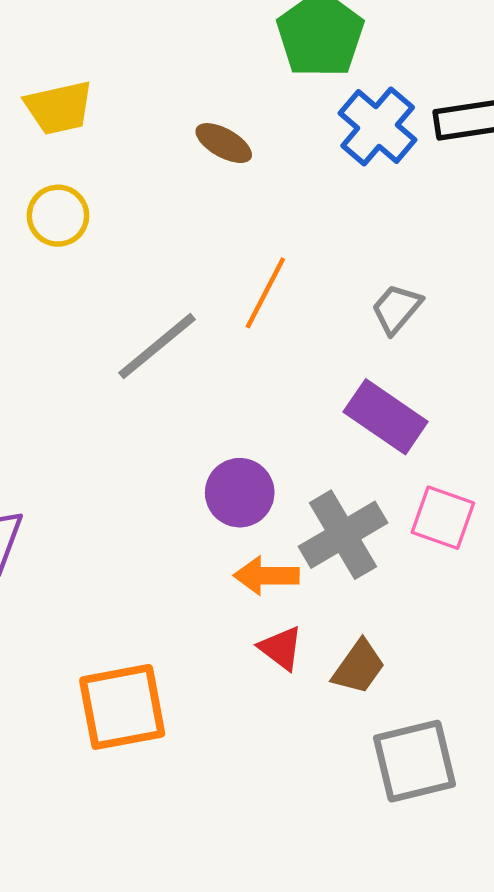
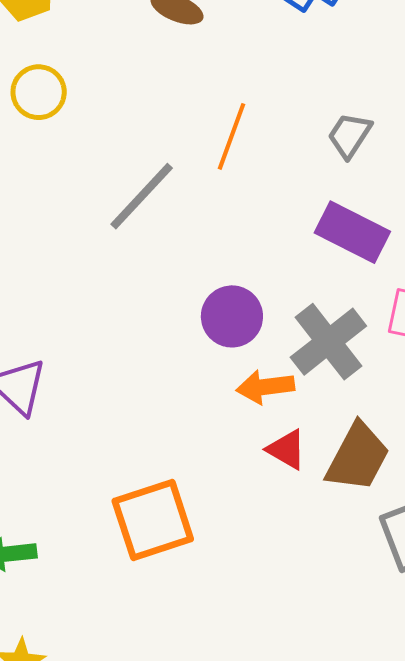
brown trapezoid: (359, 667) -> (358, 457), size x1.4

